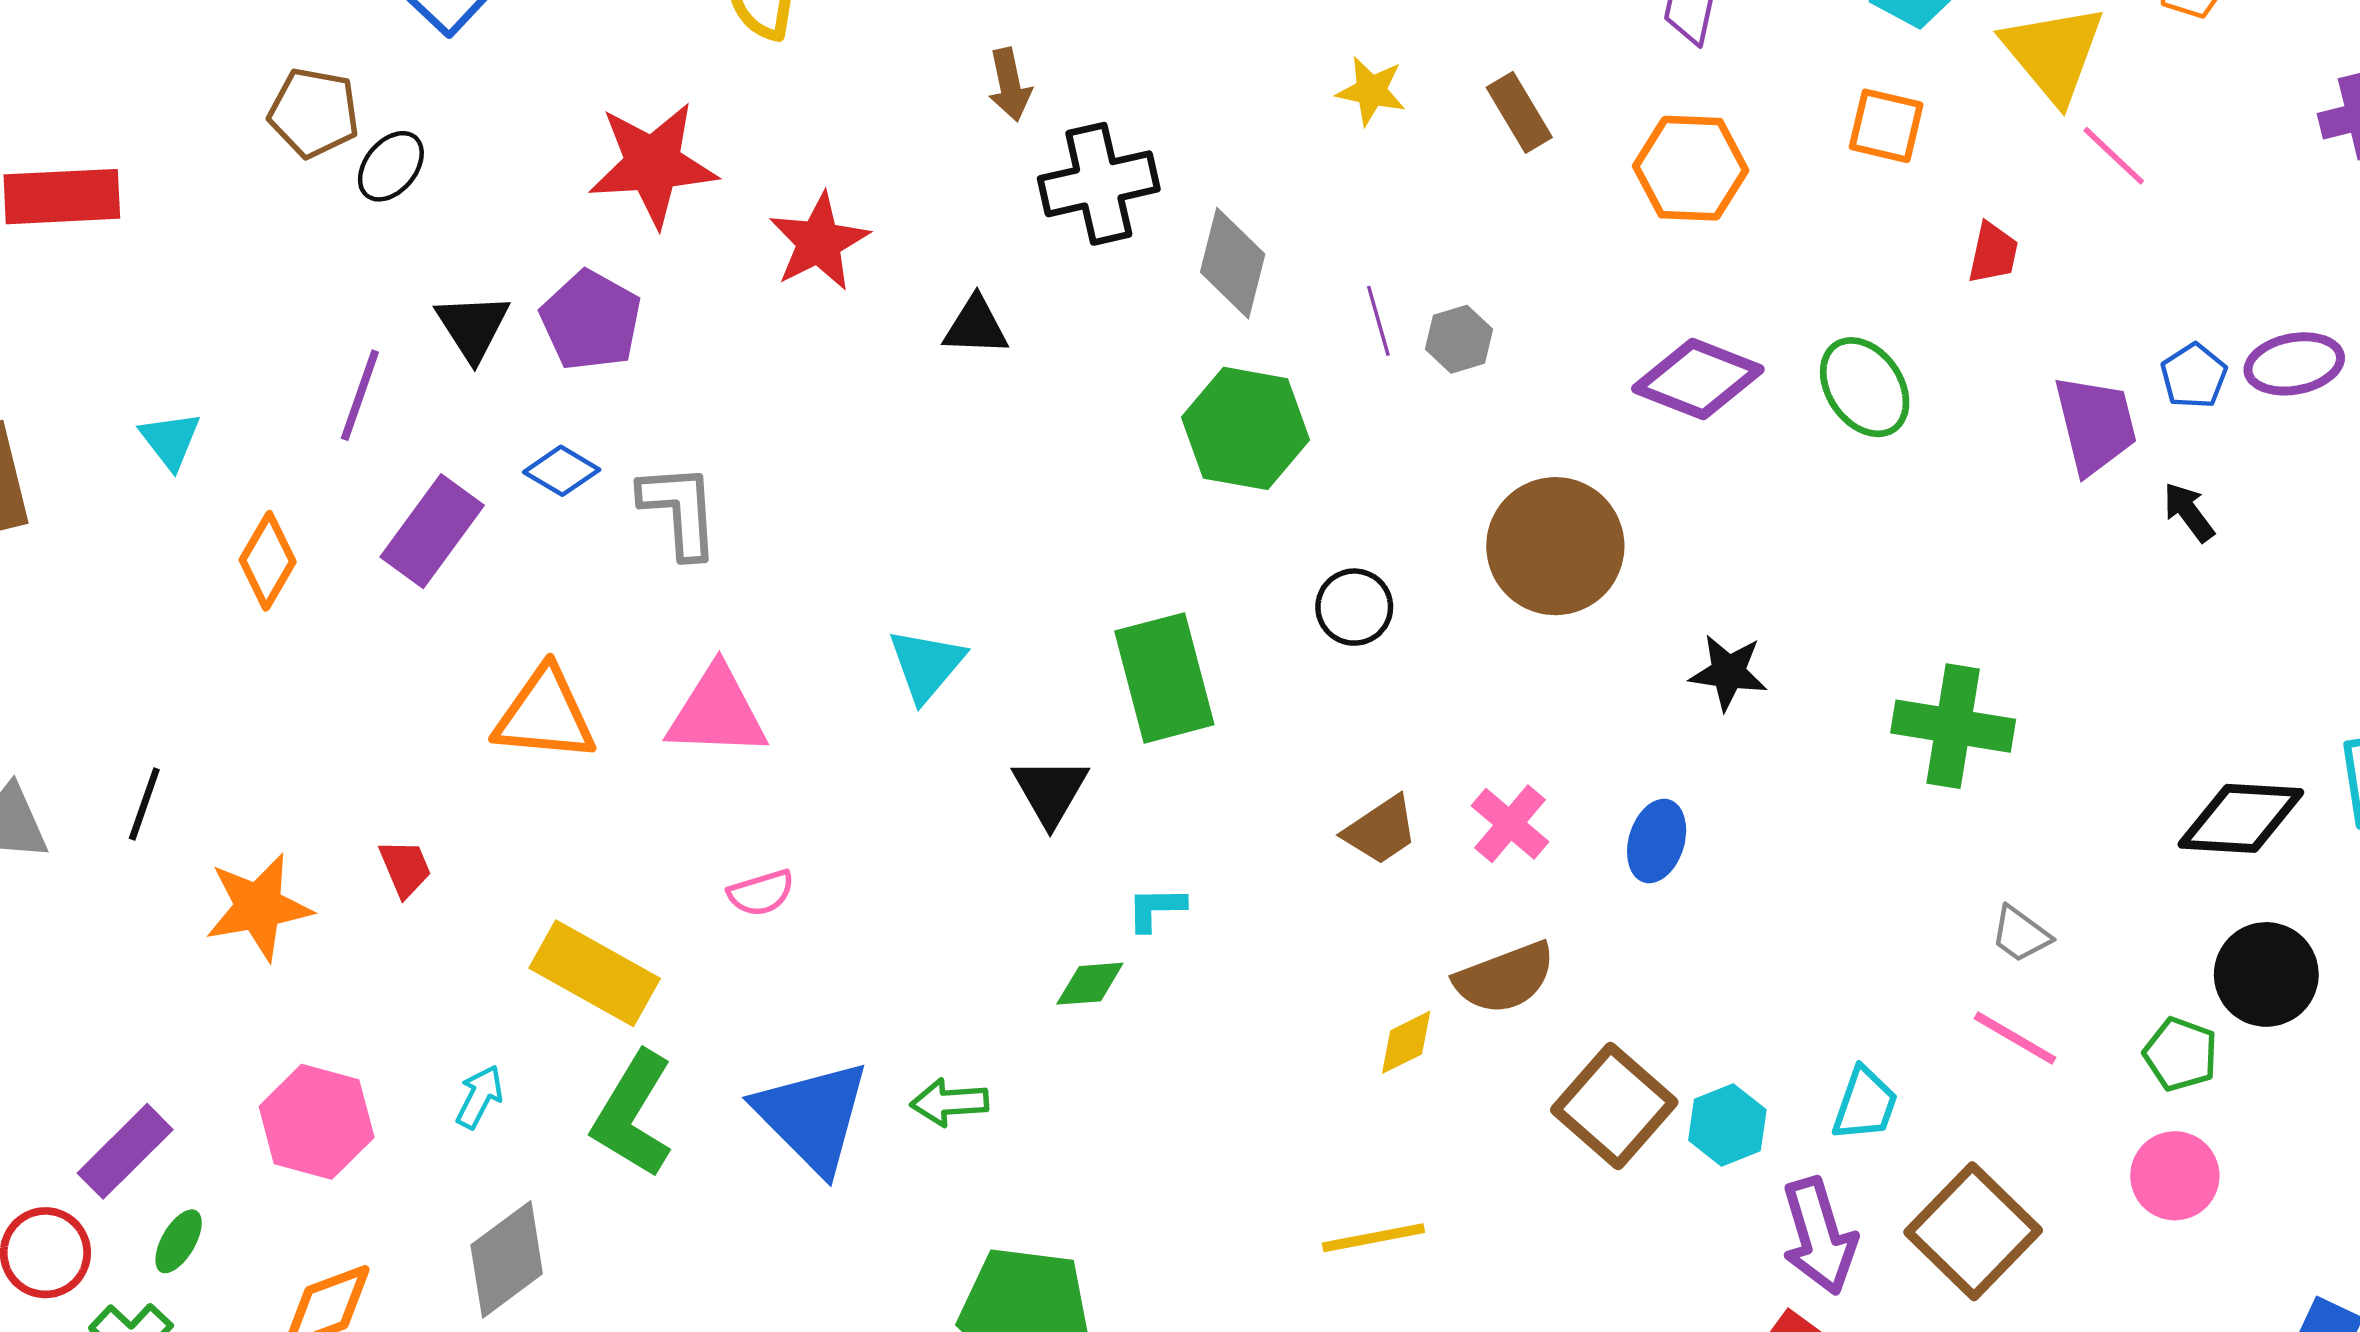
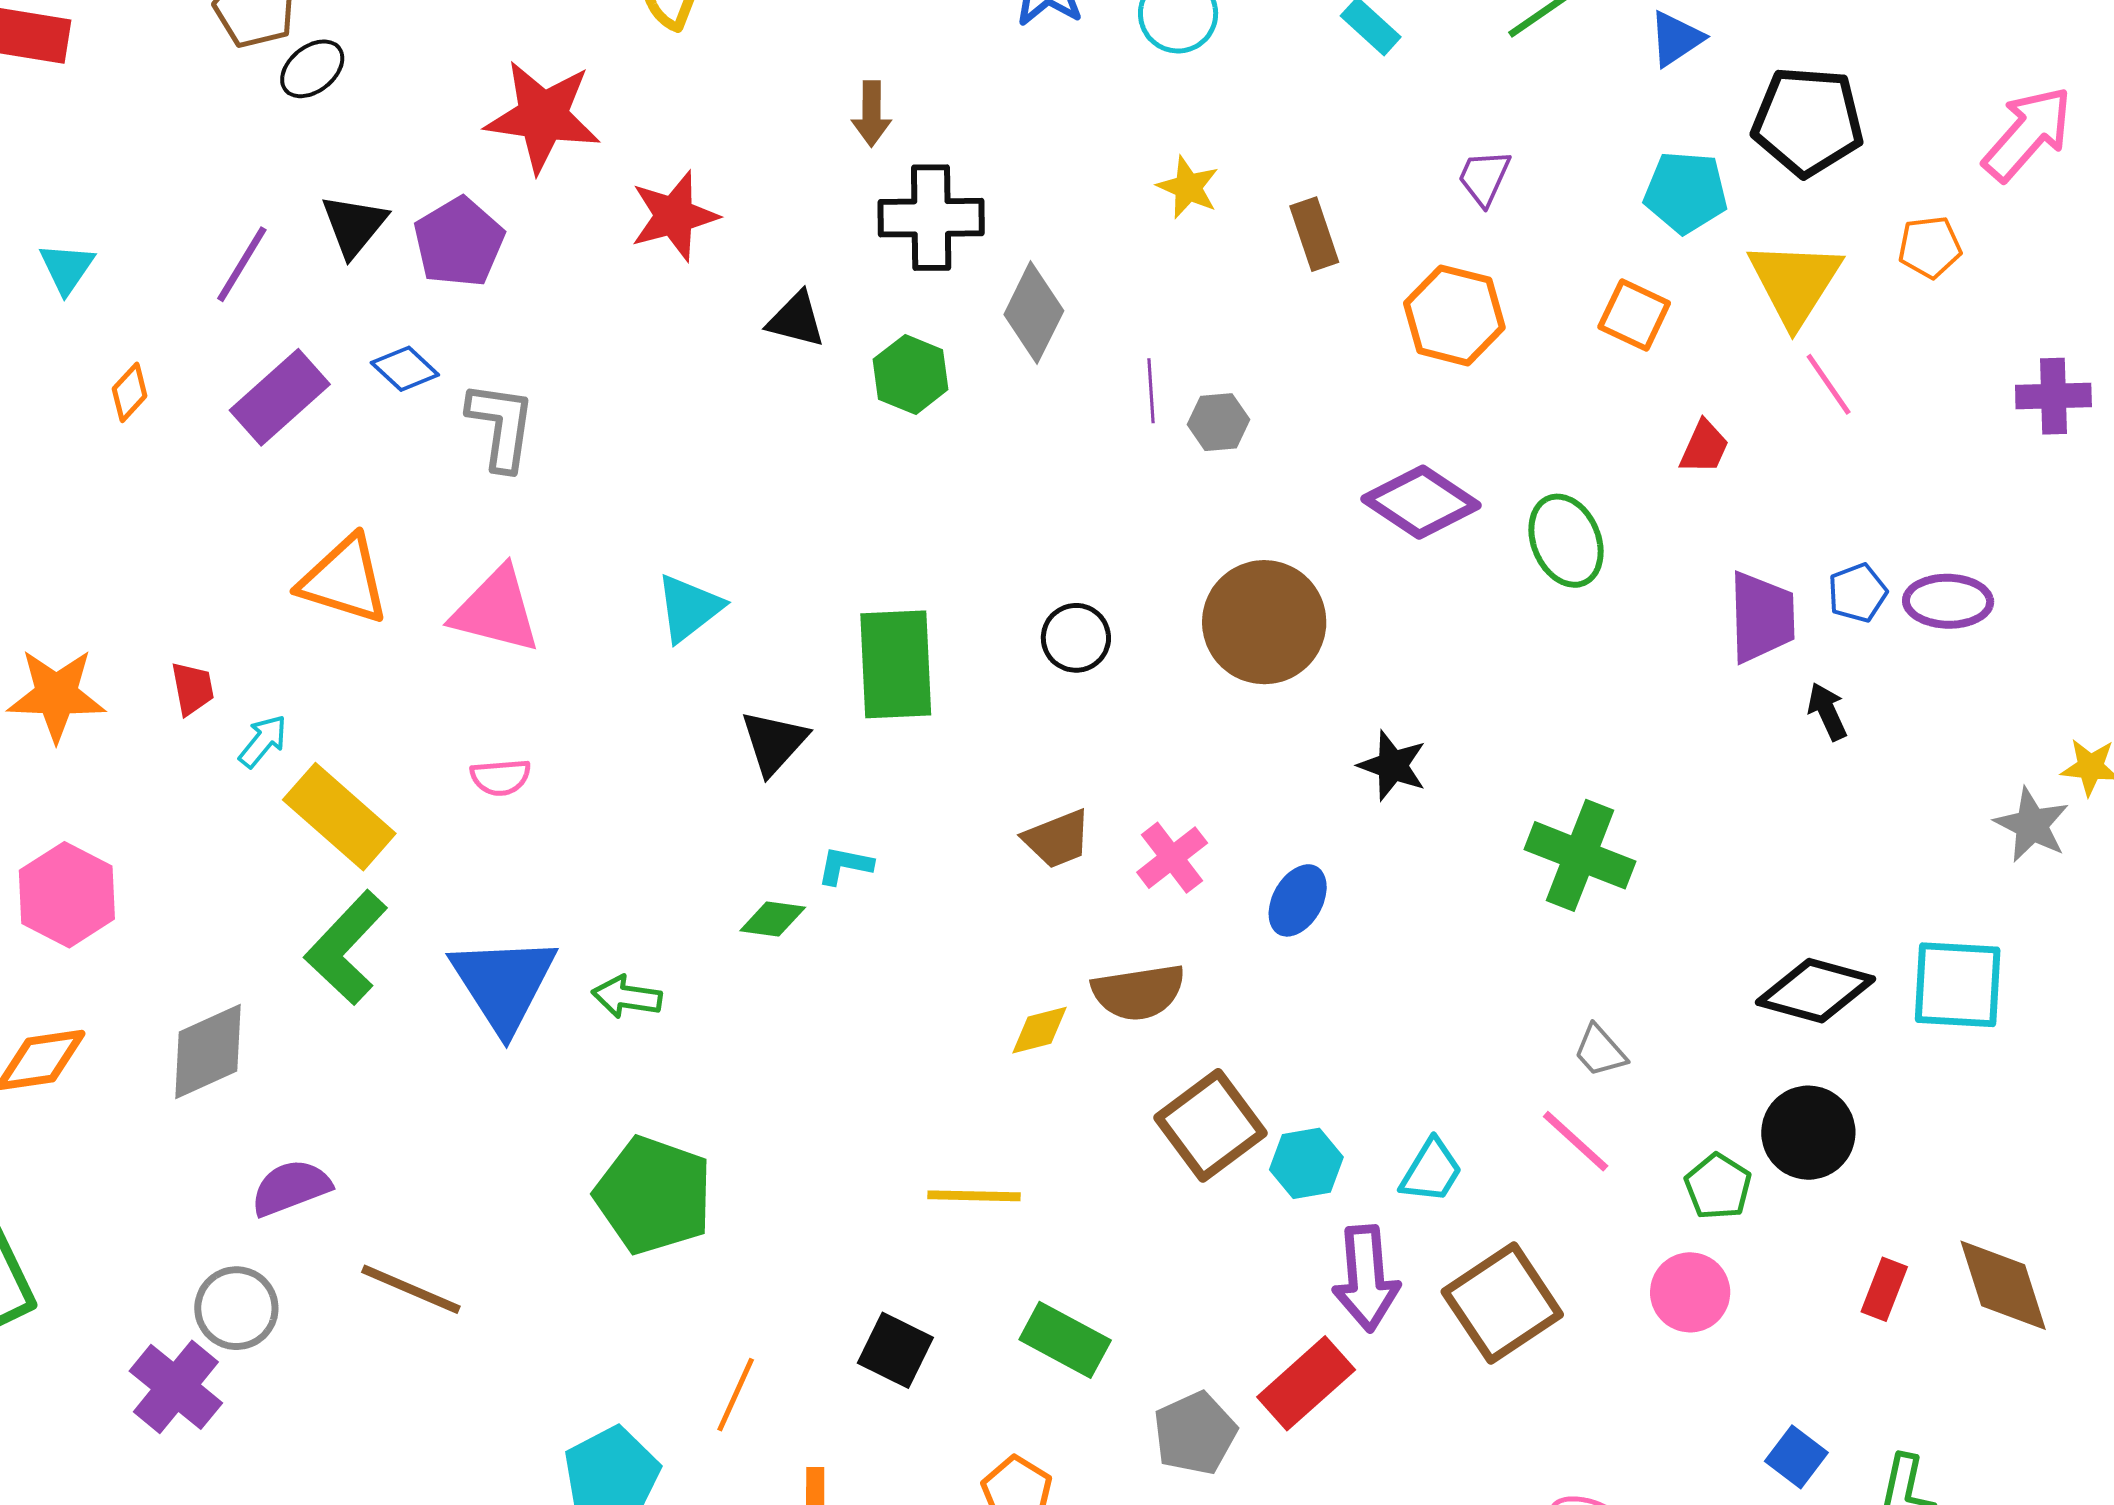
green hexagon: (1246, 428) -> (911, 374), moved, size x0.7
orange diamond: (268, 561) -> (130, 392), size x0.7
cyan arrow: (479, 1097) -> (263, 741), moved

